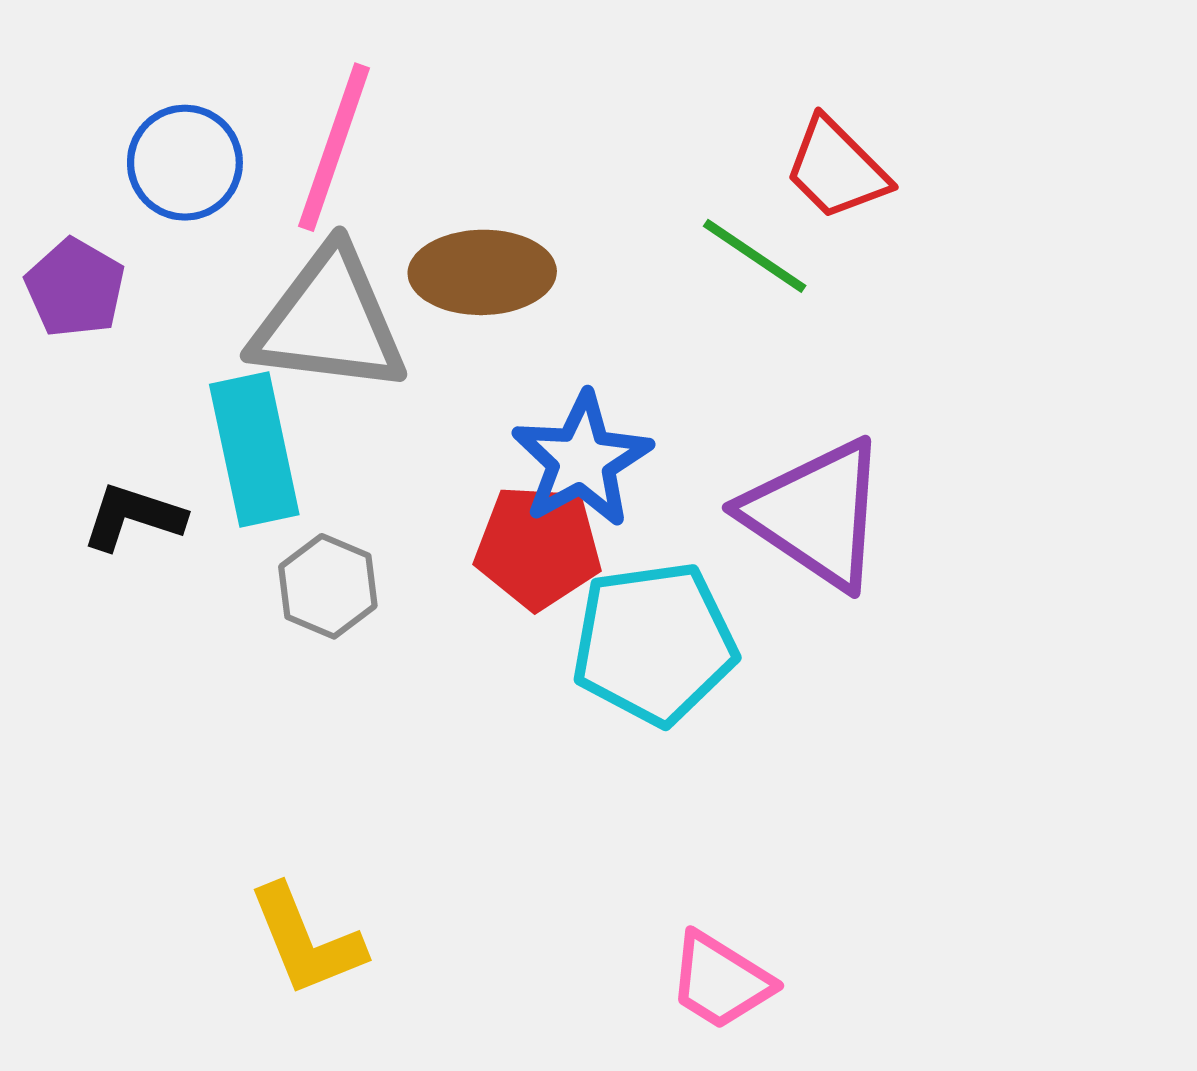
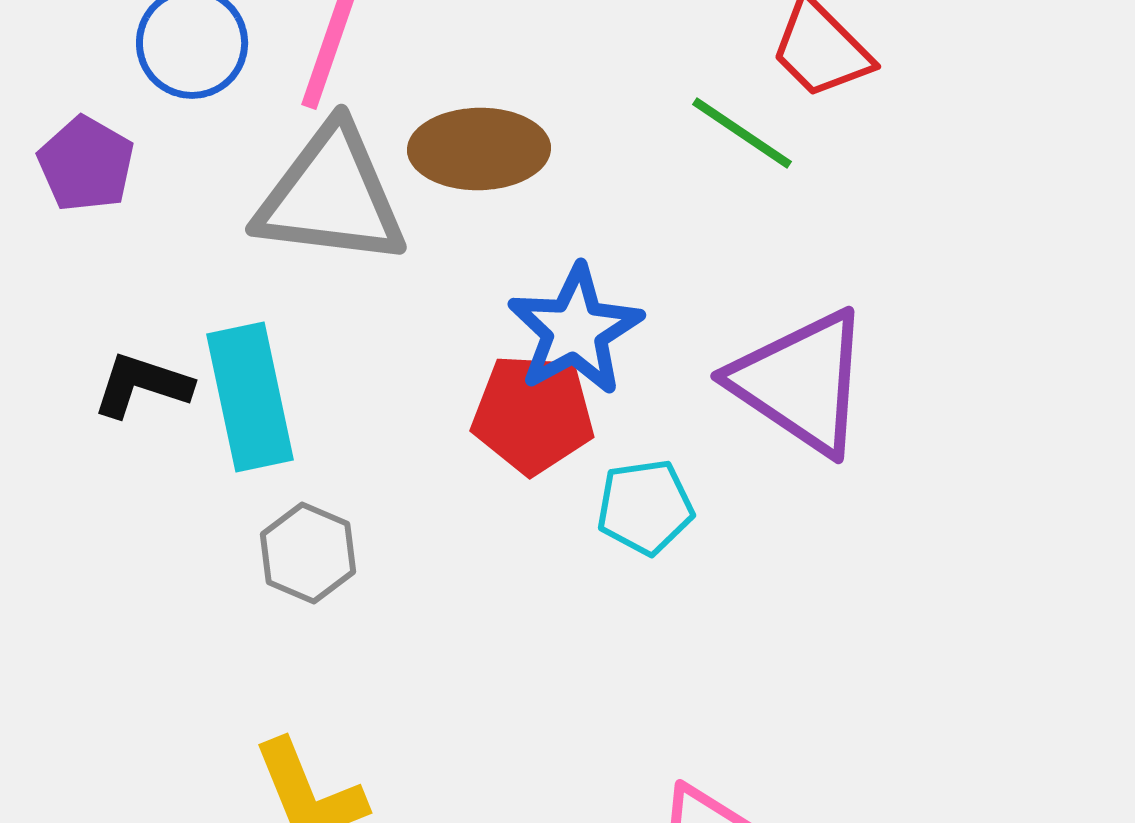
cyan rectangle: (254, 450) -> (250, 397), moved
gray hexagon: (328, 586) -> (308, 553), moved
cyan pentagon: (654, 643) -> (645, 507), size x0.6

